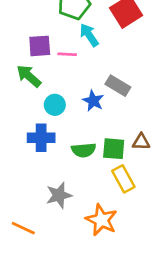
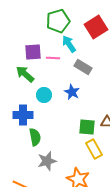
gray rectangle: (118, 86) -> (83, 67), moved
blue cross: (41, 138) -> (23, 115), moved
green semicircle: (84, 150) -> (35, 137), moved, turned -96

